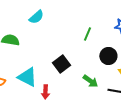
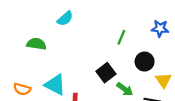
black square: (61, 64) -> (106, 73), moved

